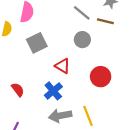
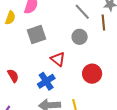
brown line: (105, 21) -> (103, 22), turned 63

